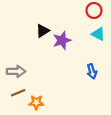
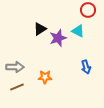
cyan triangle: (98, 34) -> (78, 31), moved
orange star: (36, 102) -> (45, 77), moved

